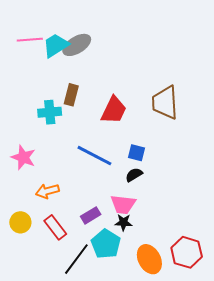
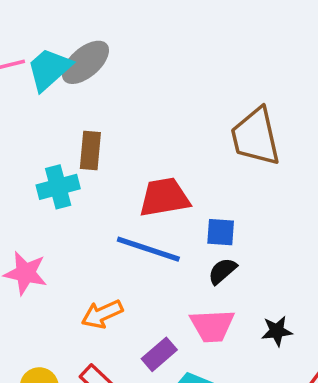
red trapezoid: (114, 110) -> (164, 197), moved, turned -116
orange arrow: (47, 191) -> (102, 314), moved
black star: (123, 222) -> (277, 331), moved

